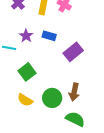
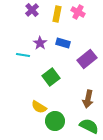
green square: (27, 72) -> (51, 77), moved
green circle: (52, 98) -> (55, 121), moved

